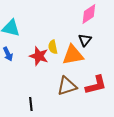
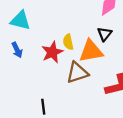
red star: (39, 56) -> (52, 52), turned 30
brown triangle: (67, 86) -> (77, 73), moved

